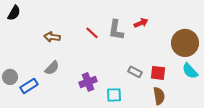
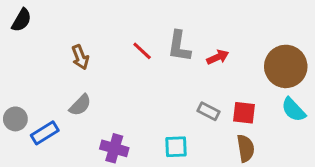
red arrow: (141, 23) -> (218, 57), moved
brown arrow: (52, 37) -> (80, 57), turned -119
purple cross: (88, 82) -> (114, 148), moved, turned 36

